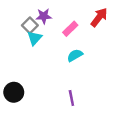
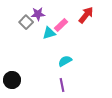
cyan triangle: (35, 38) -> (49, 33), moved, turned 32
cyan semicircle: (75, 55) -> (65, 61), moved

